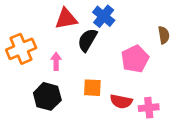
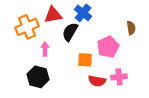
orange cross: (21, 49) -> (27, 27), moved
orange square: (92, 88) -> (85, 60), moved
pink cross: (149, 108) -> (119, 77), moved

